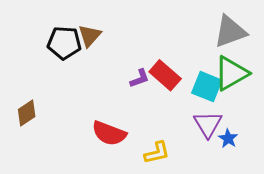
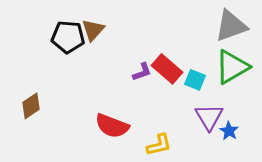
cyan square: (207, 87) -> (195, 80), moved, size x0.7

